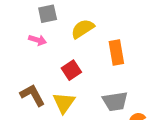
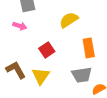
yellow semicircle: (83, 29) -> (69, 20), moved
orange rectangle: (116, 53) -> (89, 48), moved

